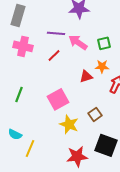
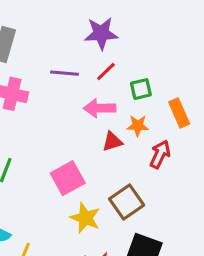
pink arrow: (78, 42) -> (100, 108), moved, turned -36
red line: (54, 55) -> (106, 72), moved
brown square: (95, 114) -> (127, 202), size x1.5

